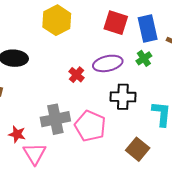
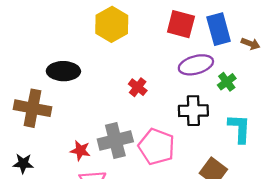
green cross: (144, 58) -> (227, 82), moved
purple ellipse: (108, 63) -> (196, 65), moved
red star: (17, 134) -> (80, 151), moved

